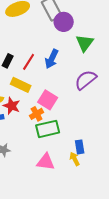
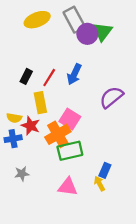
green triangle: (85, 43) -> (103, 32), moved
yellow rectangle: (21, 85) -> (40, 103), turned 54
orange cross: (37, 114) -> (58, 134), size x1.6
blue rectangle: (80, 147) -> (105, 170), turned 32

